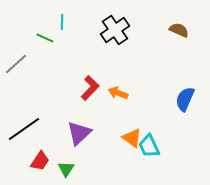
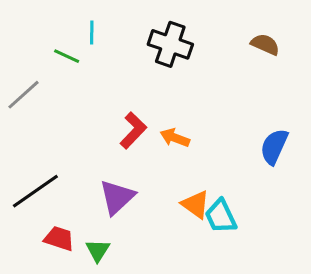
black cross: (115, 30) -> (170, 44), turned -36
red trapezoid: (40, 161) -> (59, 239), turned -105

